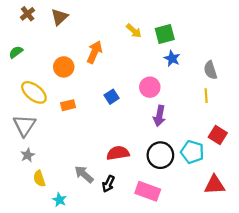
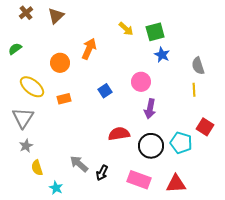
red semicircle: (118, 153) -> (119, 134), moved
red triangle: (215, 185) -> (176, 184), moved

